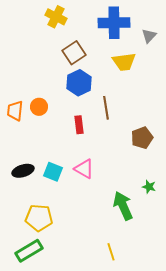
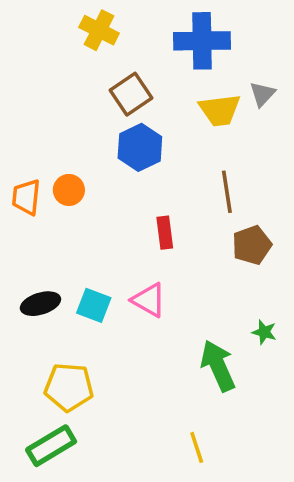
gray triangle: (149, 36) -> (262, 94), moved
brown line: (106, 108) -> (227, 192), moved
red rectangle: (79, 125) -> (165, 233), moved

